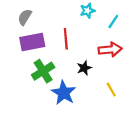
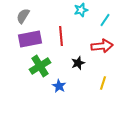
yellow line: (111, 90) -> (103, 83), turned 48
blue star: (64, 93) -> (59, 86), size x0.6

